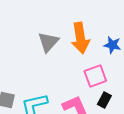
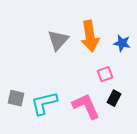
pink square: (95, 76) -> (105, 74), size x0.7

